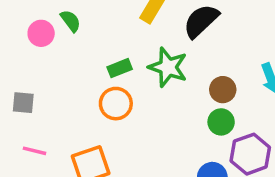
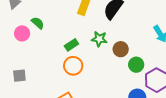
green star: (168, 67) -> (99, 39), size x0.7
brown circle: (223, 90) -> (121, 49), moved

